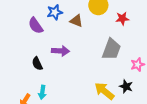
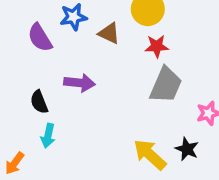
red star: (122, 19) -> (157, 46), moved
cyan arrow: (42, 92) -> (48, 136), moved

